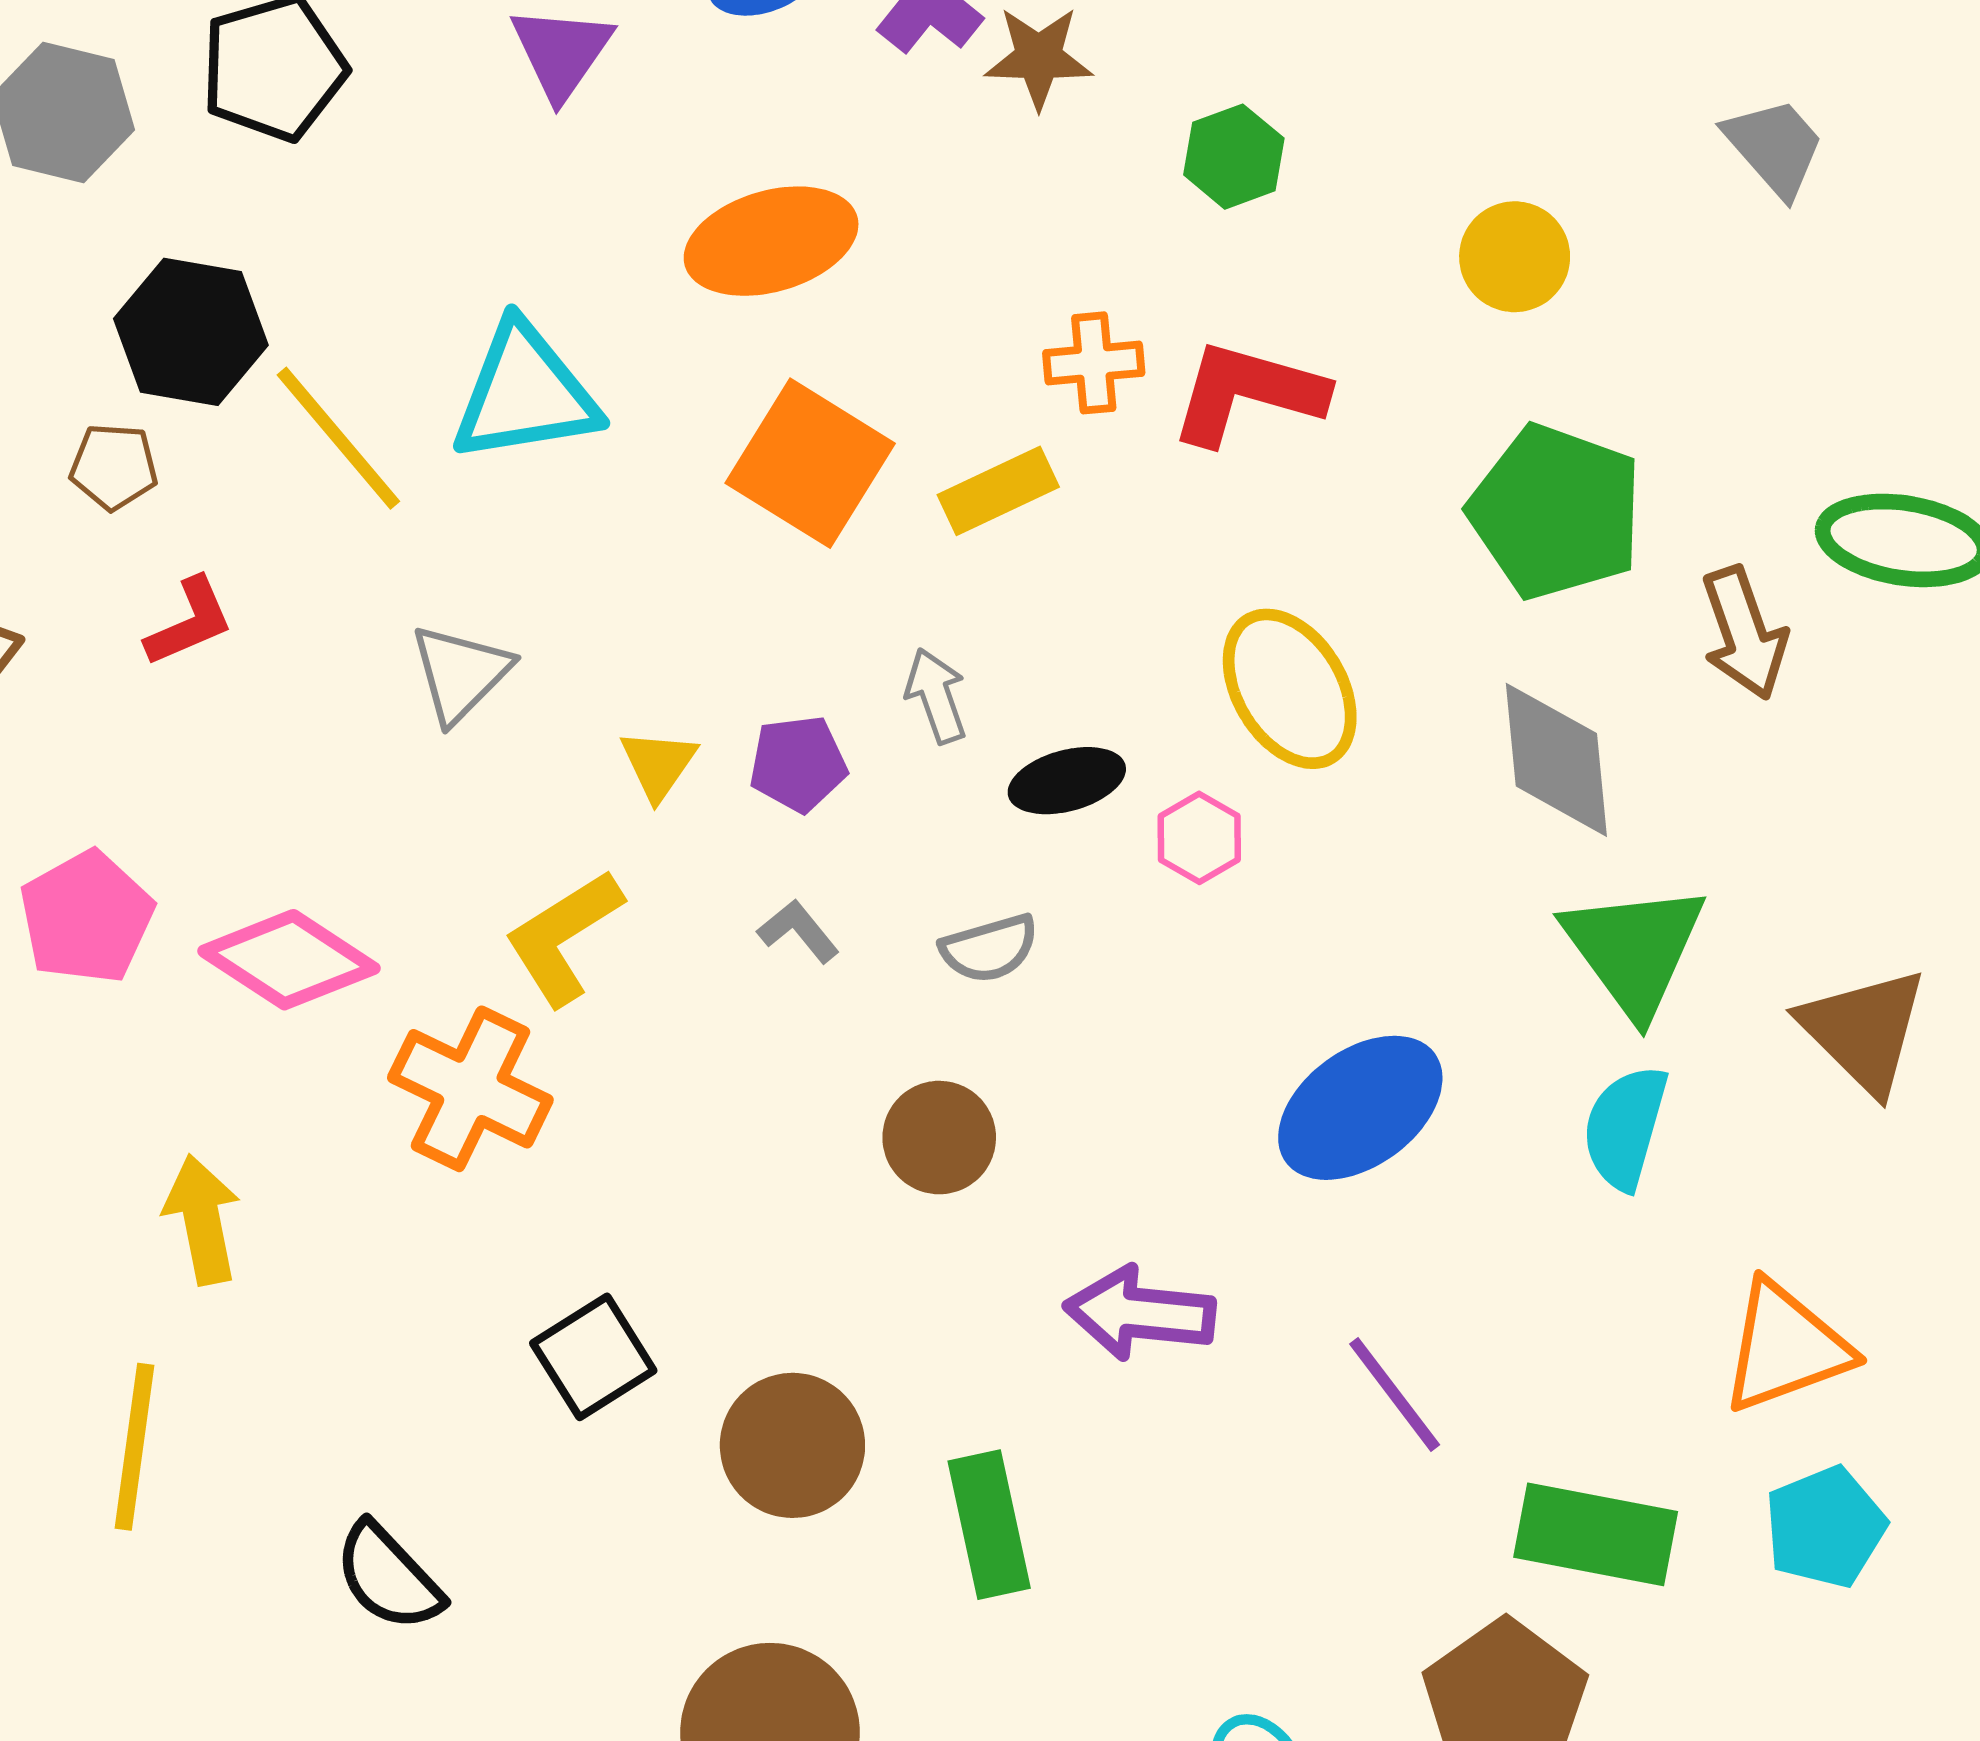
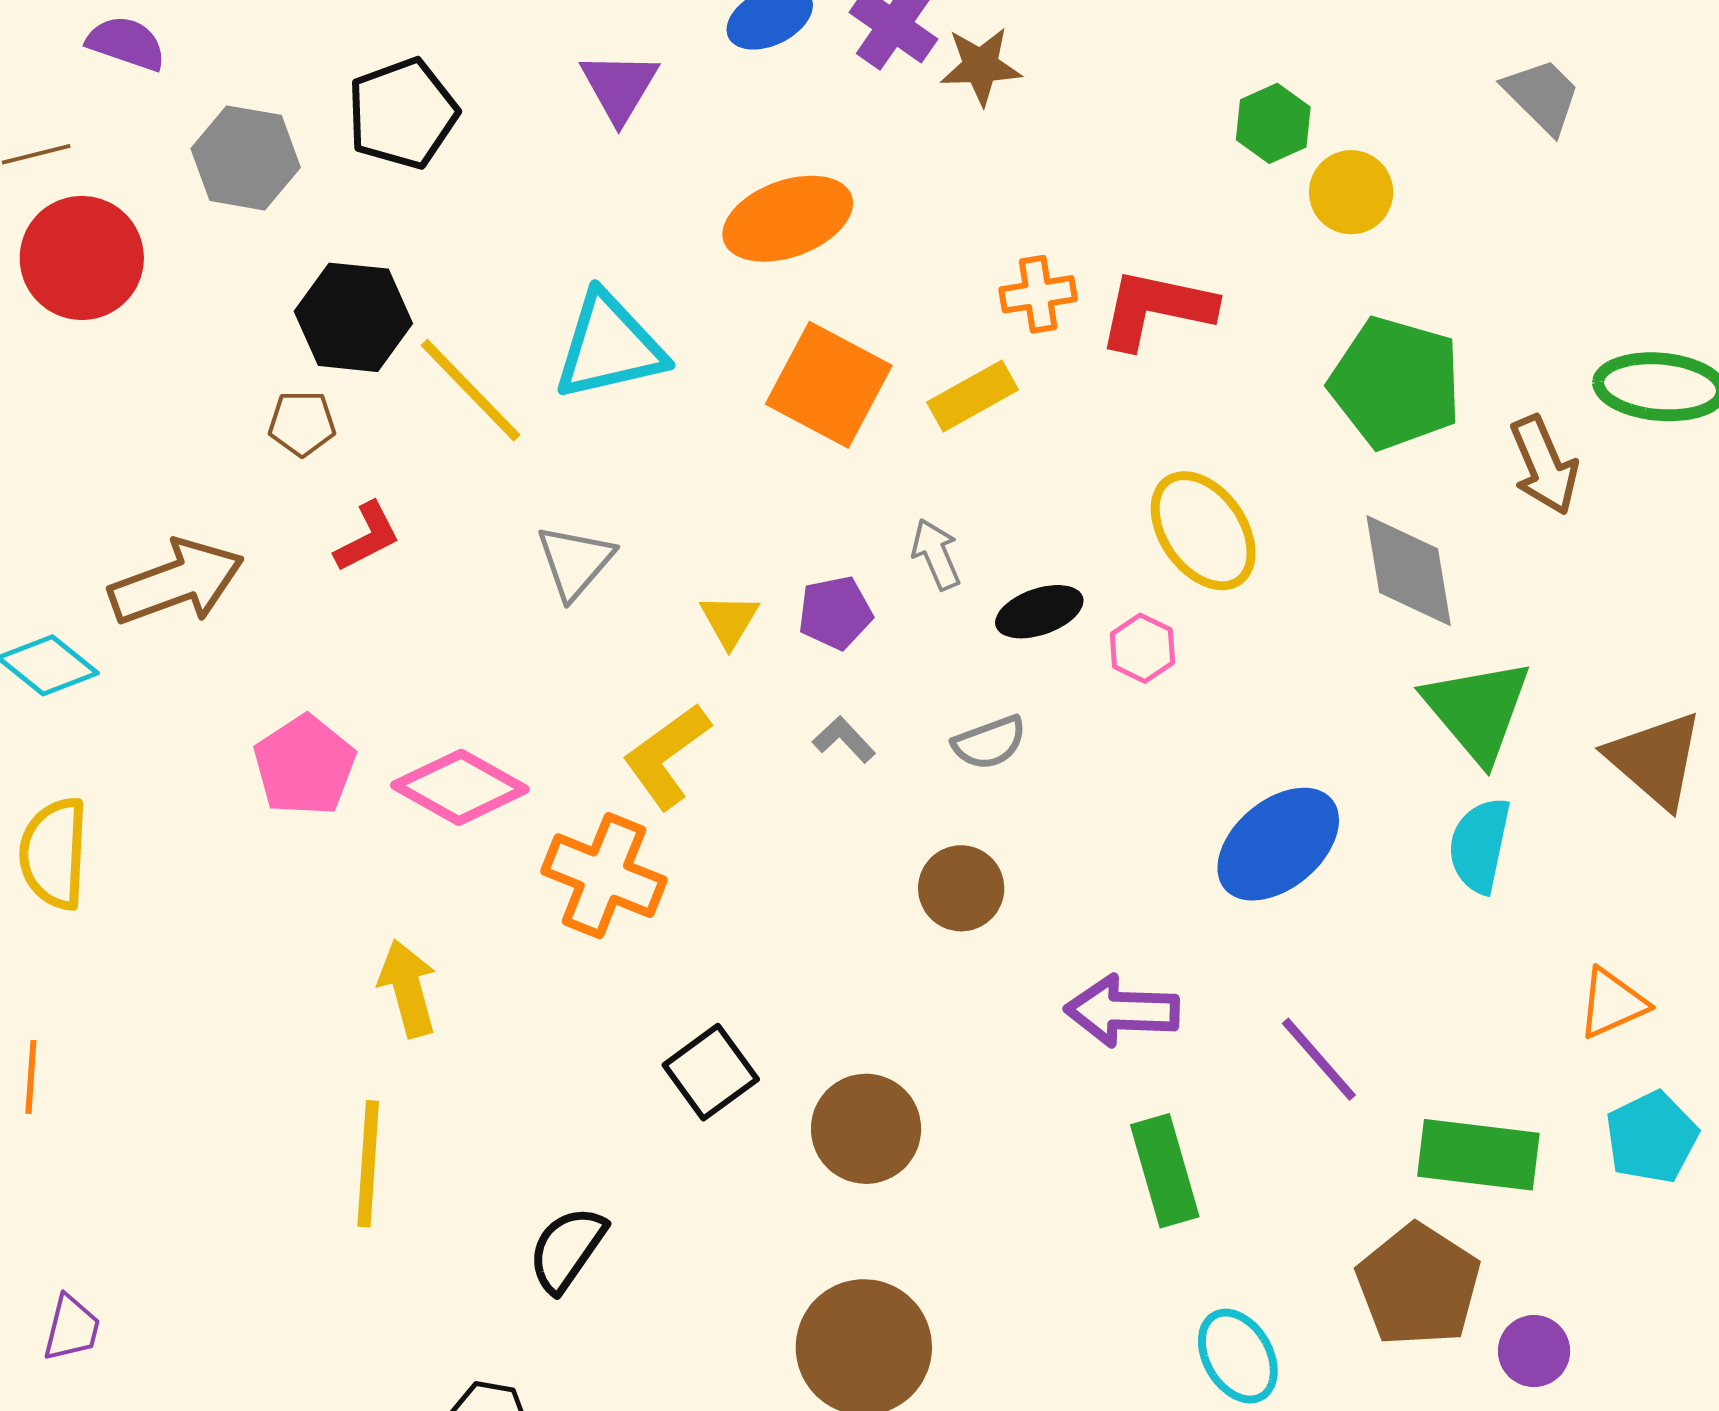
green hexagon: (1234, 157) -> (1273, 123), moved
orange triangle: (1786, 1347) -> (1612, 1003), size x0.7
green rectangle: (989, 1525) -> (1165, 1171), moved
black semicircle: (388, 1577) -> (567, 1249), turned 82

